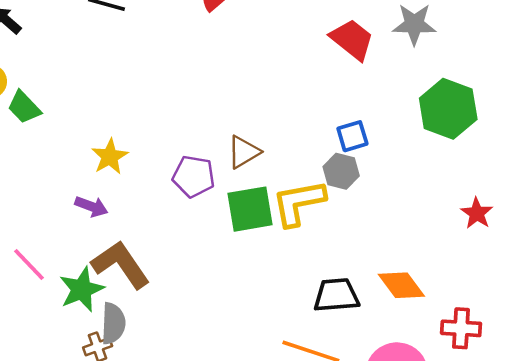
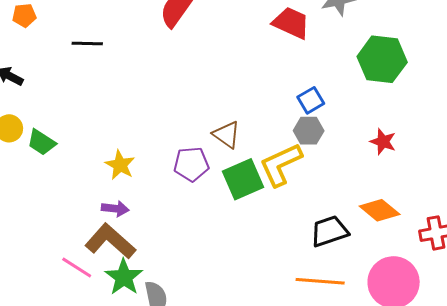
brown triangle: (244, 152) -> (227, 135), turned -40
red star: (477, 213) -> (383, 142), moved
brown L-shape: (121, 265) -> (110, 241), moved

